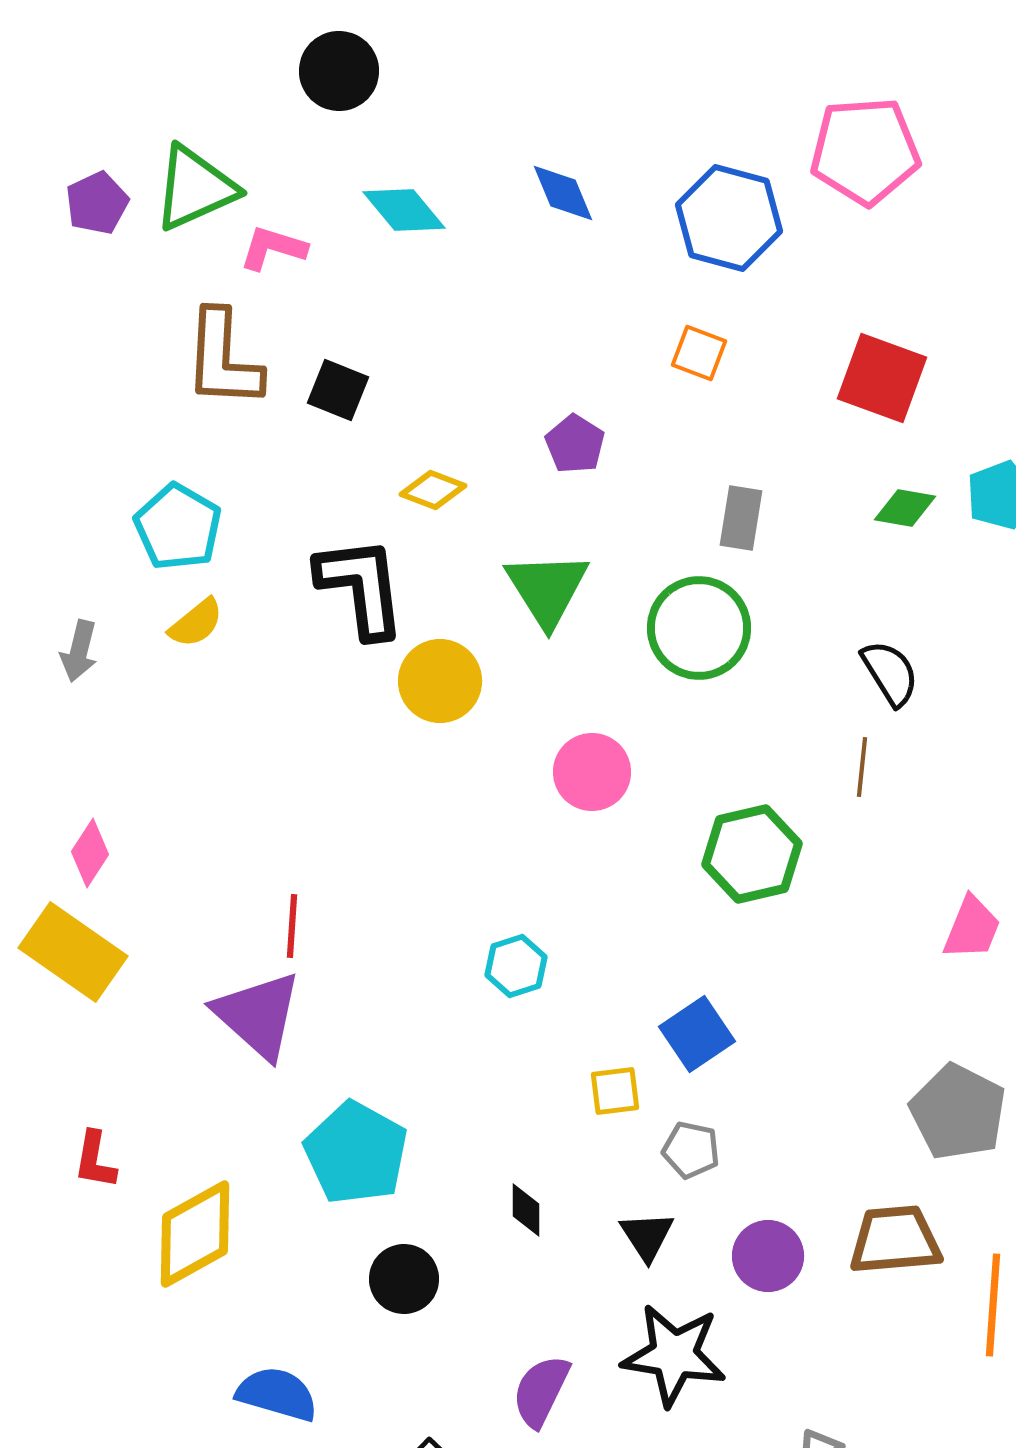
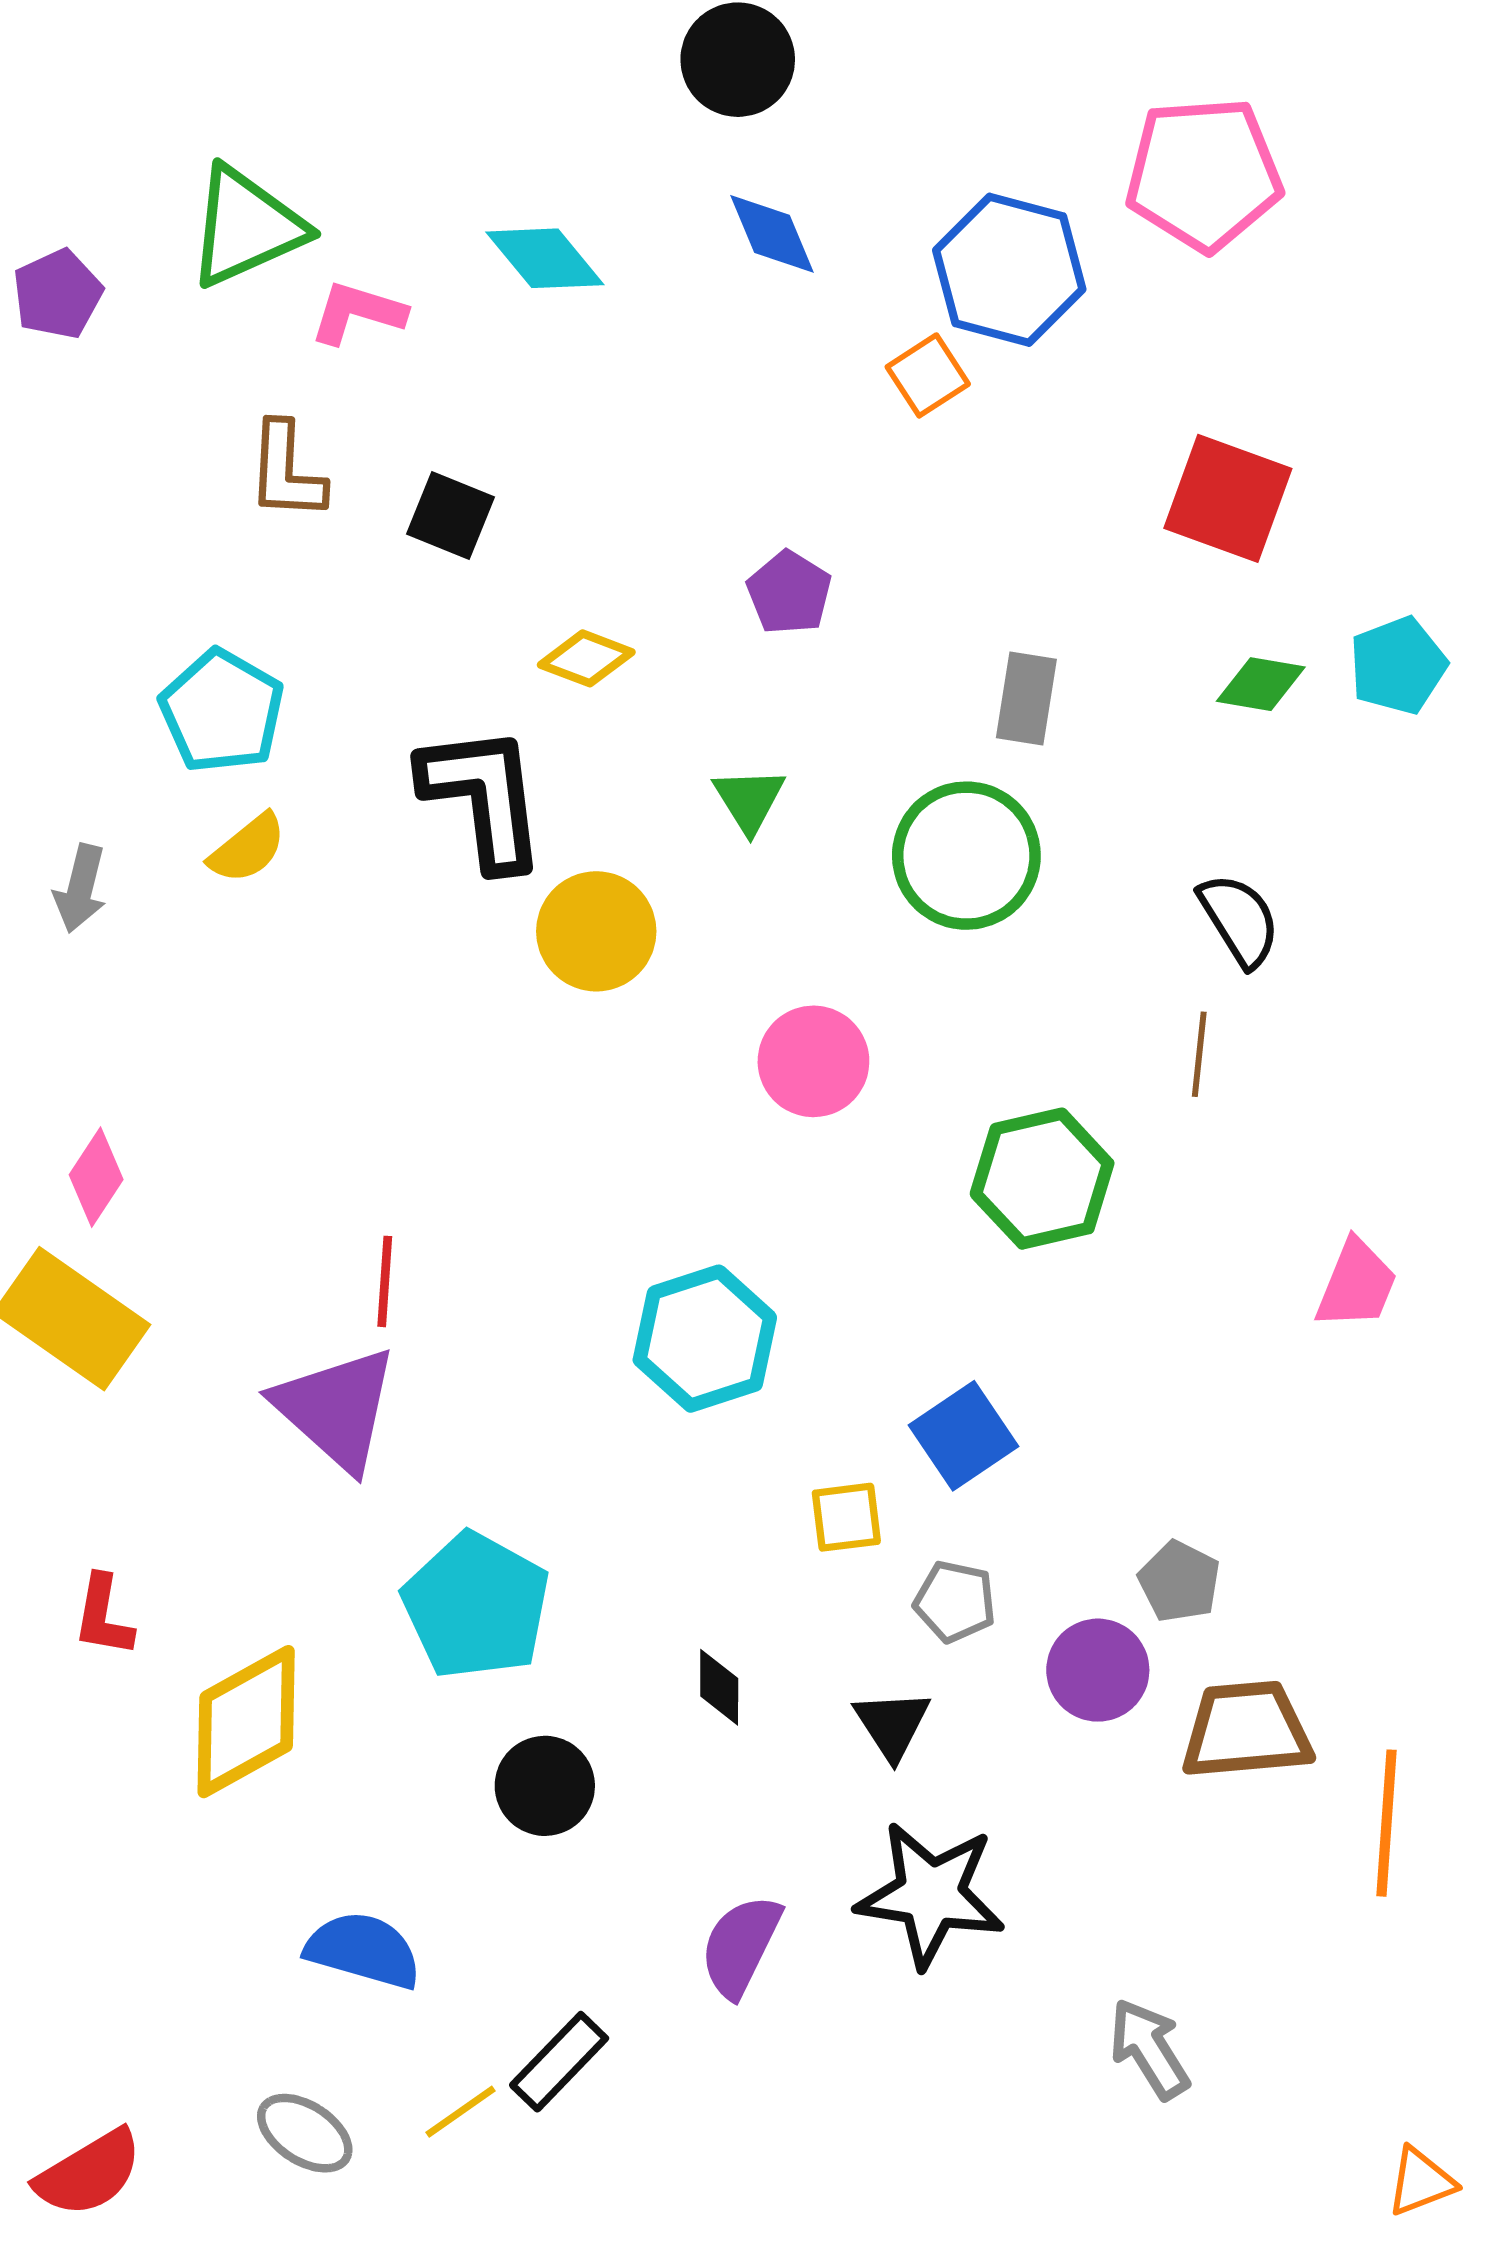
black circle: (339, 71) -> (738, 60), moved
purple pentagon: (97, 203) -> (58, 294), moved
orange square: (699, 353) -> (928, 375), moved, turned 36
brown L-shape: (223, 359) -> (286, 471), size x0.7
green triangle: (547, 589) -> (749, 800), size x0.6
cyan hexagon: (516, 966) -> (705, 1339), size x1.6
gray pentagon: (958, 1112) -> (1179, 1582), moved, size x0.6
purple circle: (768, 1256) -> (1098, 1670), moved

